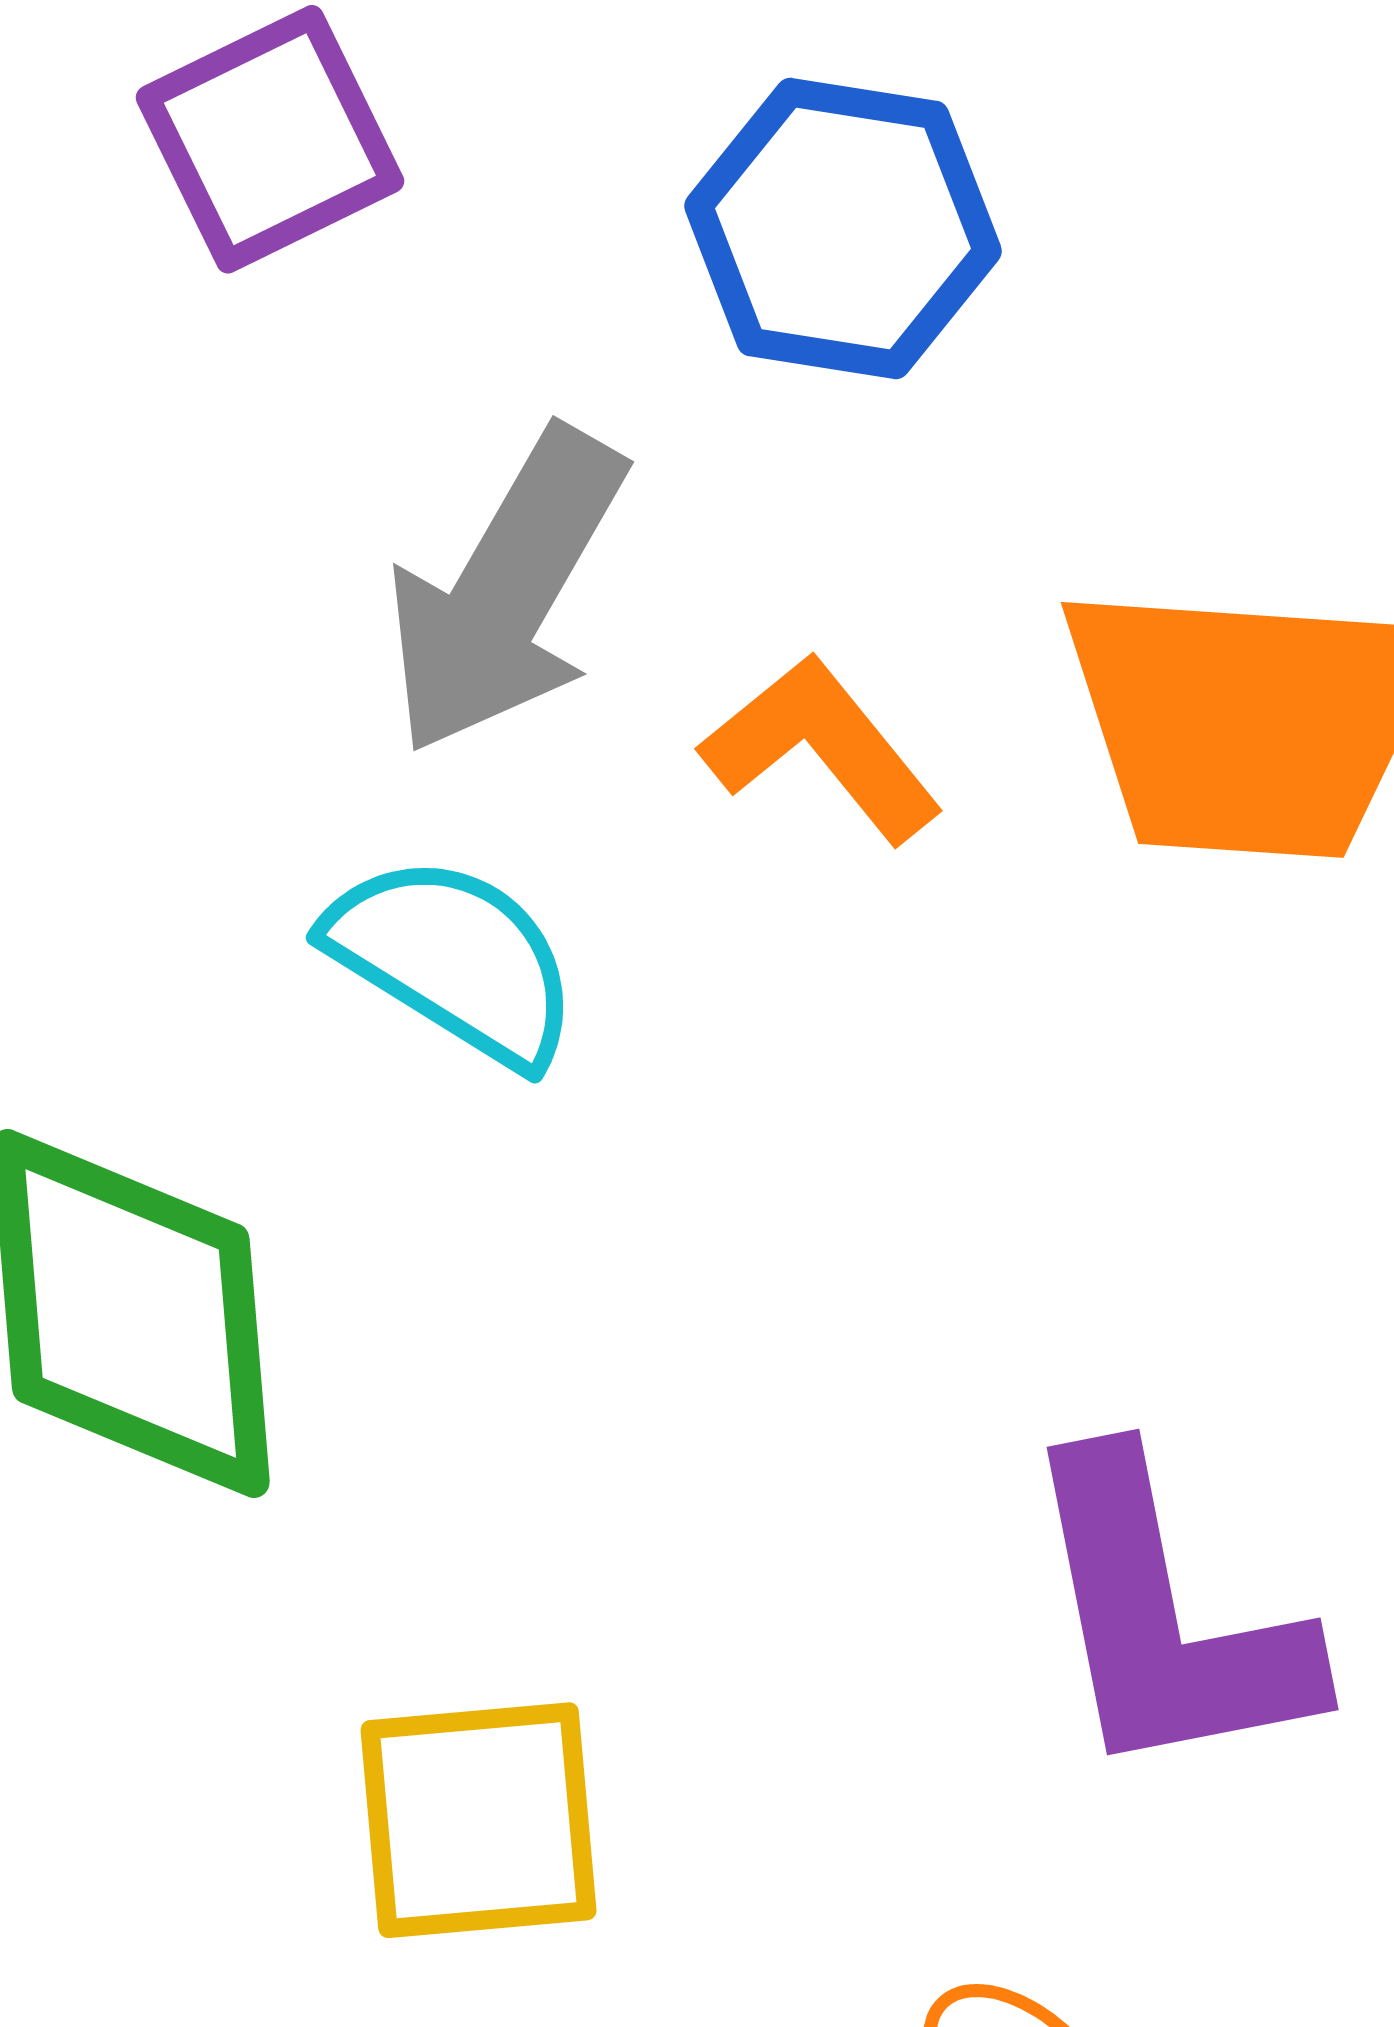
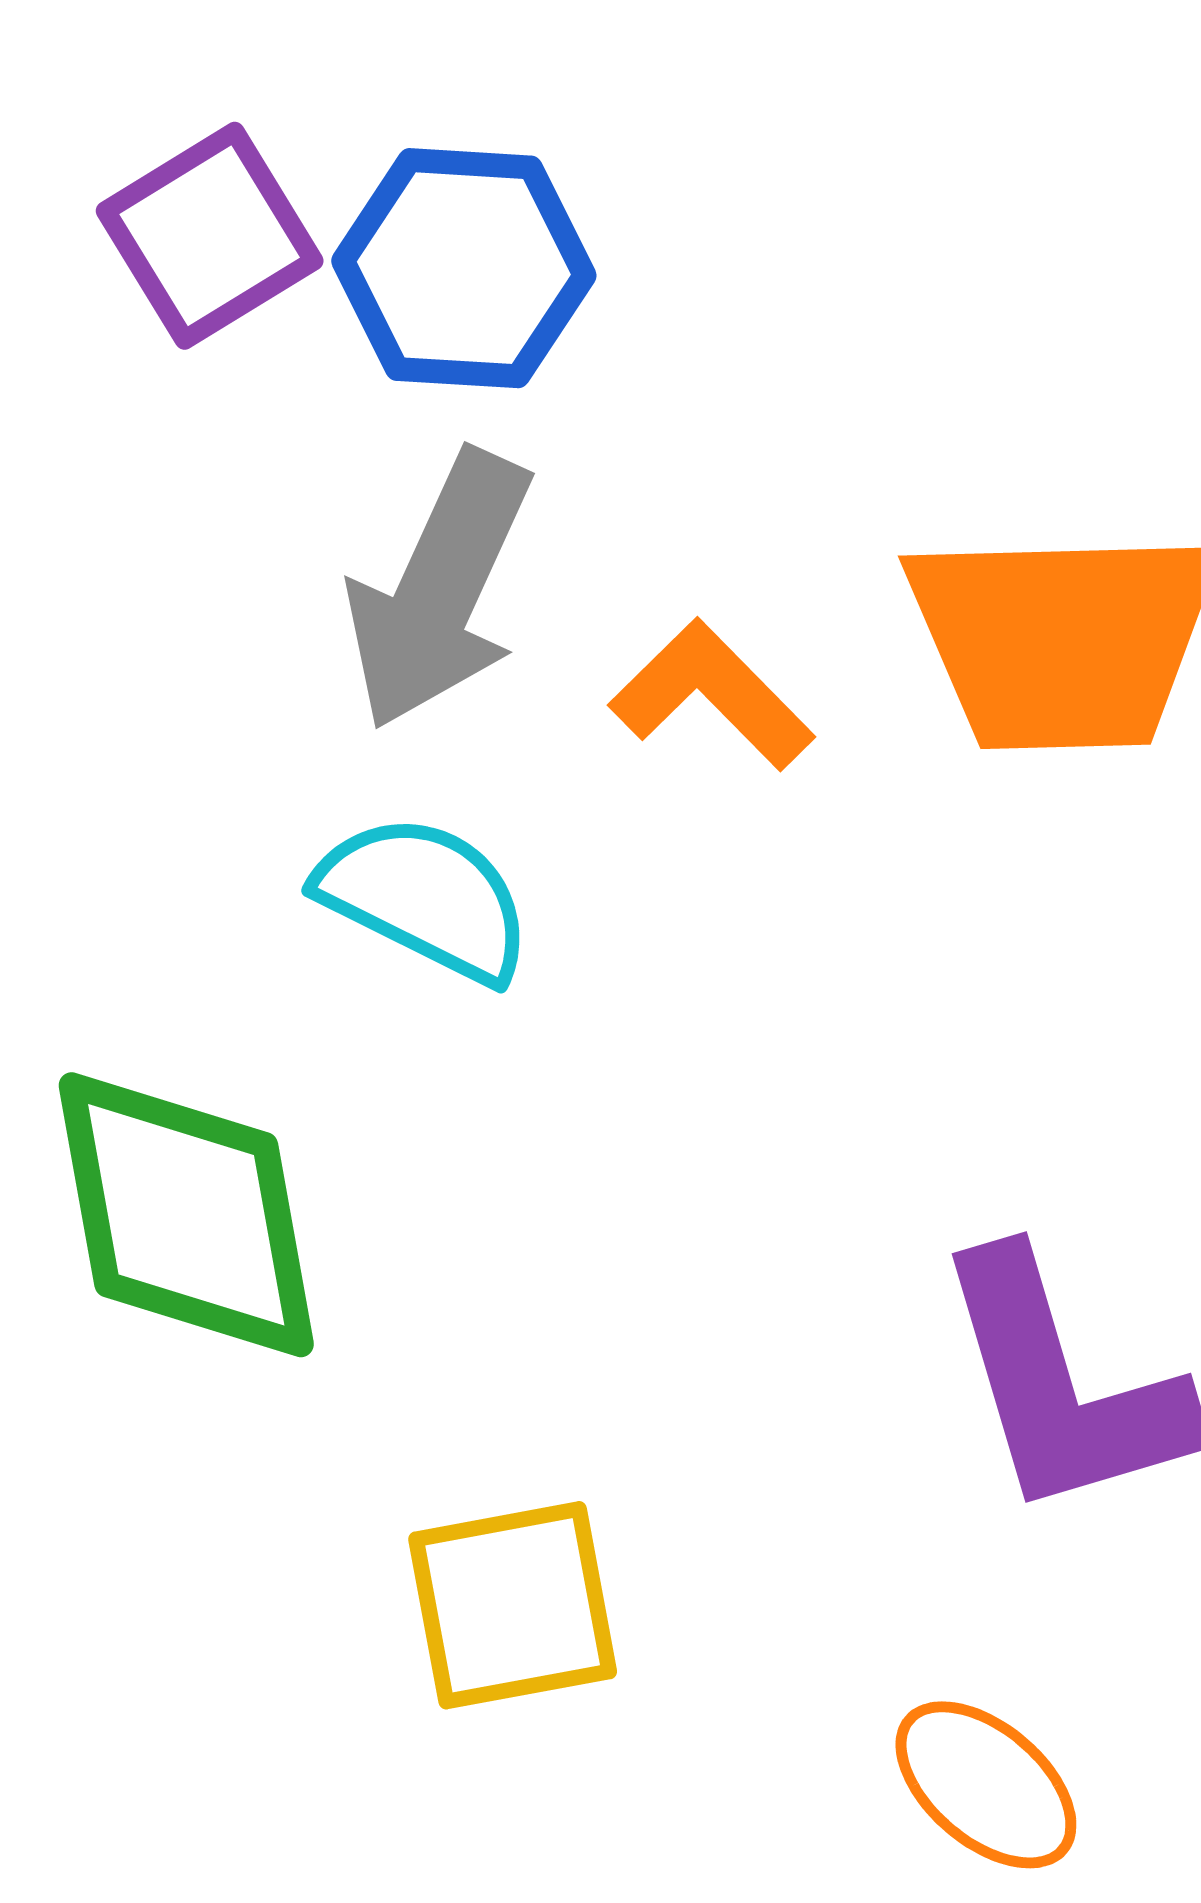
blue hexagon: (843, 228) -> (464, 268), moved

